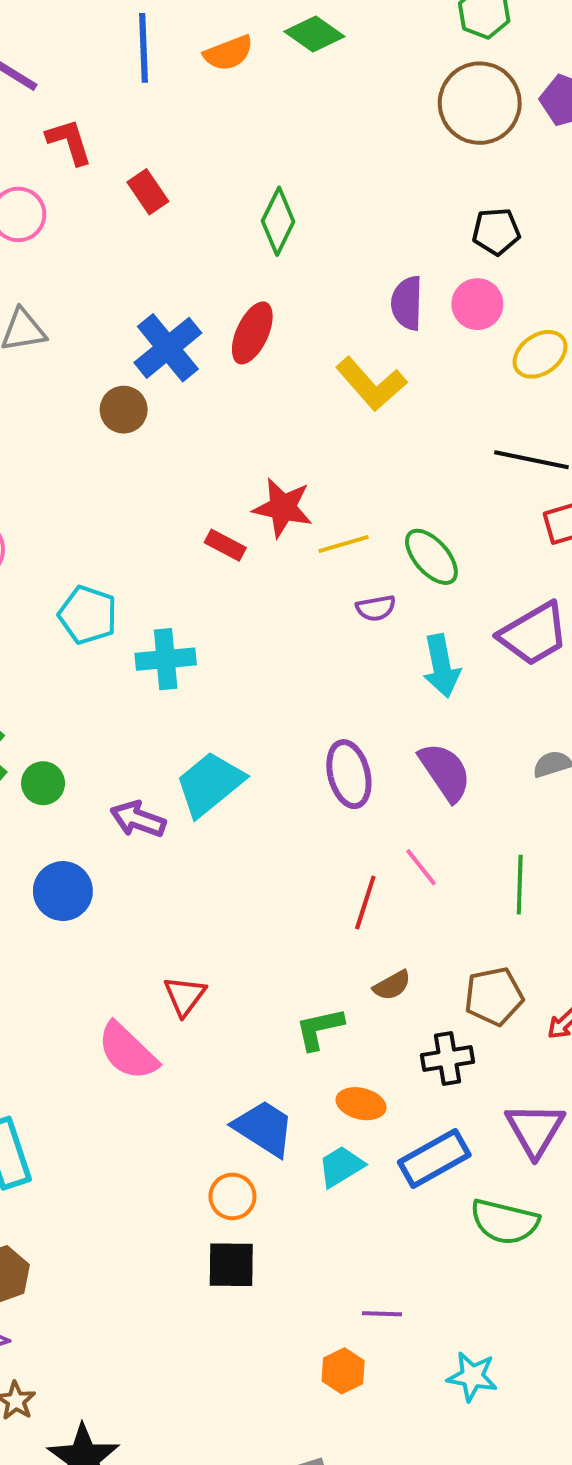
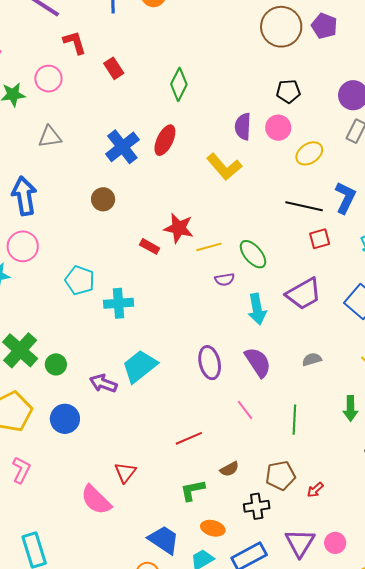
brown circle: (124, 410) -> (103, 199), moved
red line: (365, 902) -> (189, 438), moved, turned 48

